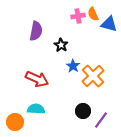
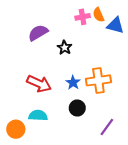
purple semicircle: (36, 31) -> (38, 33), turned -132
blue star: (73, 66) -> (73, 83), moved
orange cross: (93, 76) -> (98, 80), turned 35
black circle: (83, 111) -> (77, 108), moved

